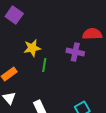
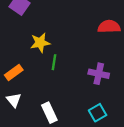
purple cross: (75, 52) -> (99, 74), moved

